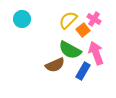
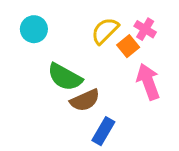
green semicircle: (70, 50) -> (65, 77), moved
blue rectangle: (83, 71) -> (103, 131), moved

